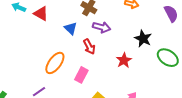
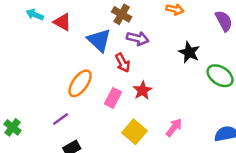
blue triangle: (71, 28) -> (99, 40), size x1.5
red star: (124, 60) -> (142, 90), moved

